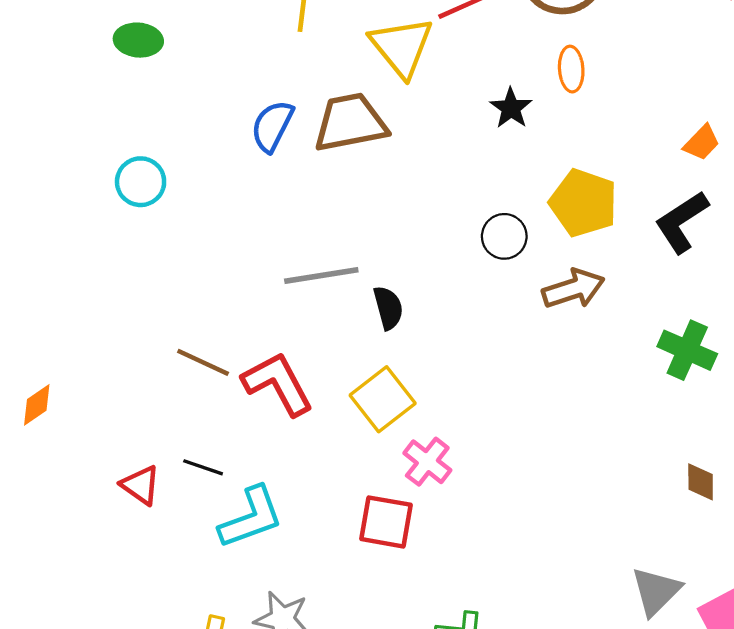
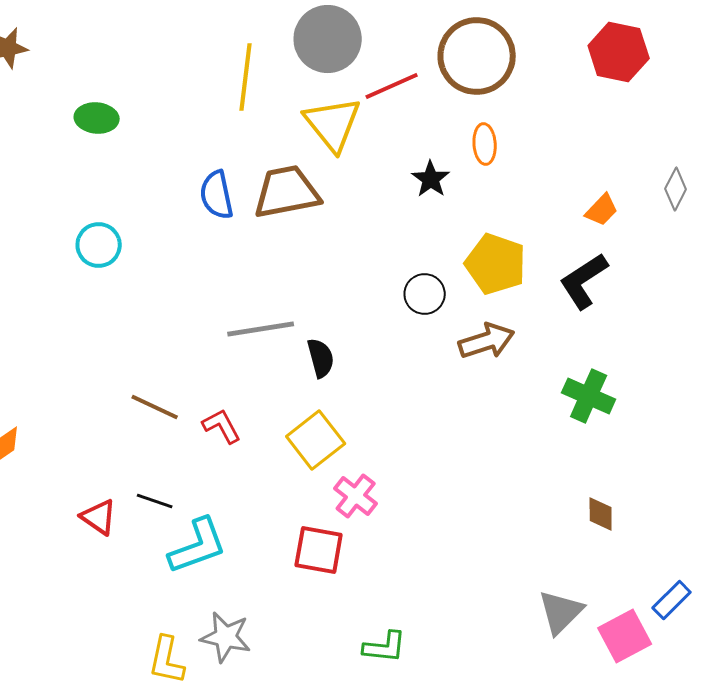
blue semicircle: (272, 126) -> (217, 195), turned -39
red L-shape: (278, 384) -> (222, 426), size x0.6

